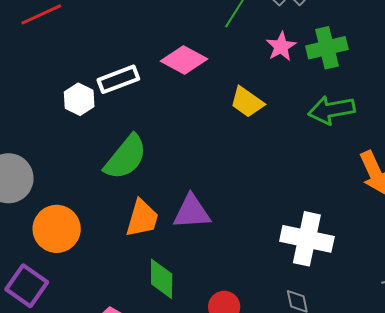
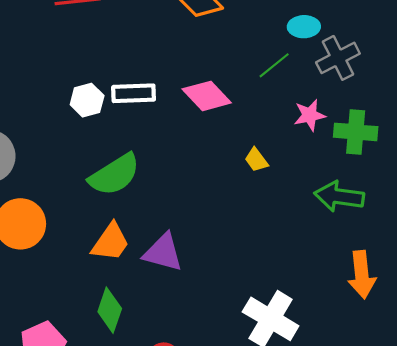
yellow trapezoid: (247, 102) -> (256, 160), size x0.7

